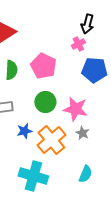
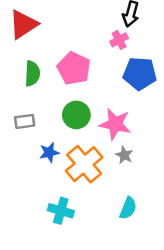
cyan cross: (33, 176) -> (61, 211), size x0.7

